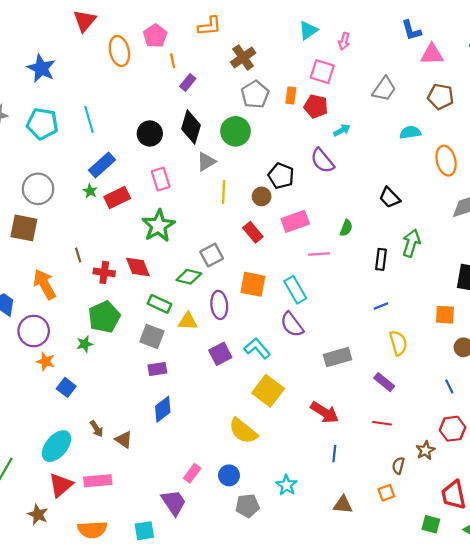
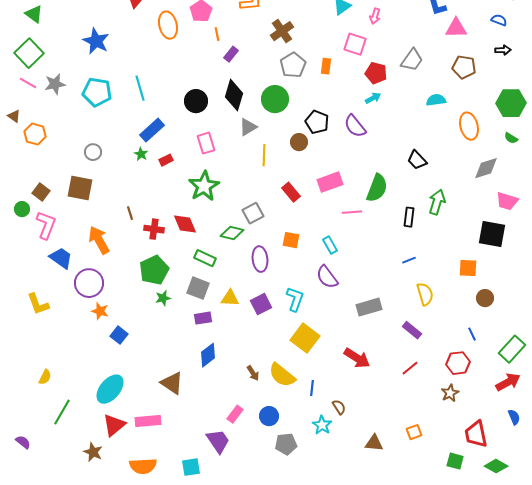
red pentagon: (316, 106) -> (376, 73), moved
black pentagon: (281, 176) -> (317, 122), moved
gray circle: (38, 189) -> (93, 152), size x0.6
brown circle: (262, 196) -> (299, 142), moved
red rectangle: (117, 198) -> (166, 160), size x0.6
green semicircle: (346, 228) -> (377, 188), size x1.8
orange square: (253, 284) -> (291, 240), size x0.7
cyan rectangle: (295, 290) -> (330, 245), size x0.7
yellow triangle: (188, 321) -> (230, 298), moved
green star: (85, 344) -> (163, 298), moved
cyan L-shape: (257, 348) -> (295, 299), turned 60
red line: (382, 423) -> (410, 368), turned -48
brown arrow: (97, 429) -> (253, 373), moved
red hexagon: (453, 429) -> (458, 363), moved
brown triangle: (124, 440) -> (172, 383), size x1.4
blue line: (334, 454) -> (312, 388), moved
brown semicircle: (398, 466) -> (339, 407), moved, turned 133

